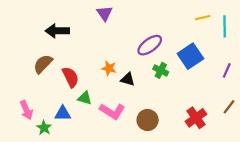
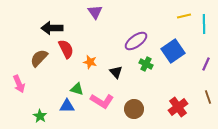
orange star: (109, 68) -> (90, 62), moved
red semicircle: (70, 77) -> (66, 49), moved
black triangle: (128, 79) -> (116, 72), turned 32
brown line: (229, 107) -> (208, 97), turned -56
pink arrow: (26, 110) -> (19, 84), moved
blue triangle: (63, 113) -> (67, 106), moved

